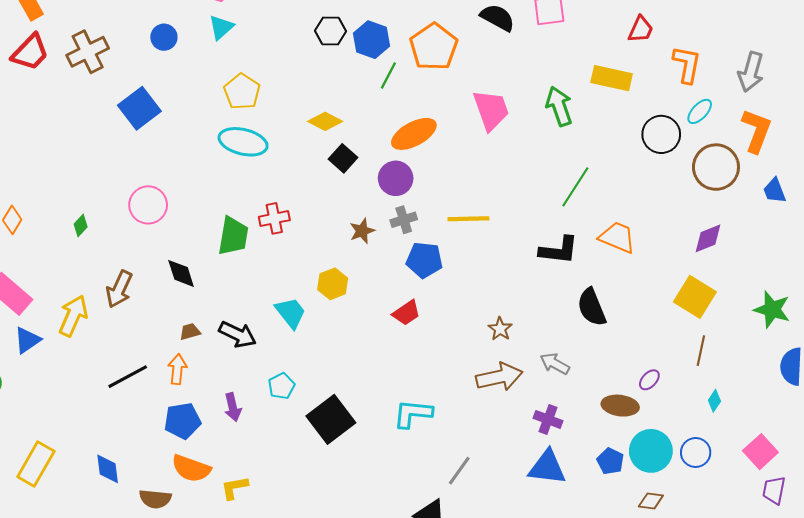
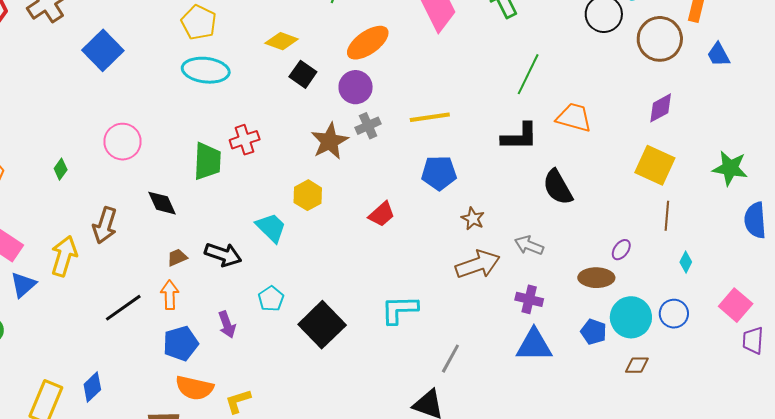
brown star: (362, 231) -> (330, 141), size x1.5
blue pentagon: (424, 260) -> (439, 173), moved
blue diamond: (108, 469) -> (92, 387), moved, turned 60

